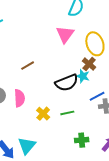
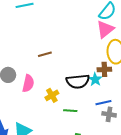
pink triangle: (65, 34) -> (105, 29), moved
brown cross: (89, 64) -> (104, 69), turned 32
yellow cross: (43, 114) -> (52, 95), moved

